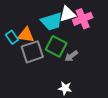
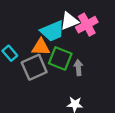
orange triangle: (26, 35) -> (41, 47), moved
gray arrow: (71, 56) -> (78, 68), turned 128

